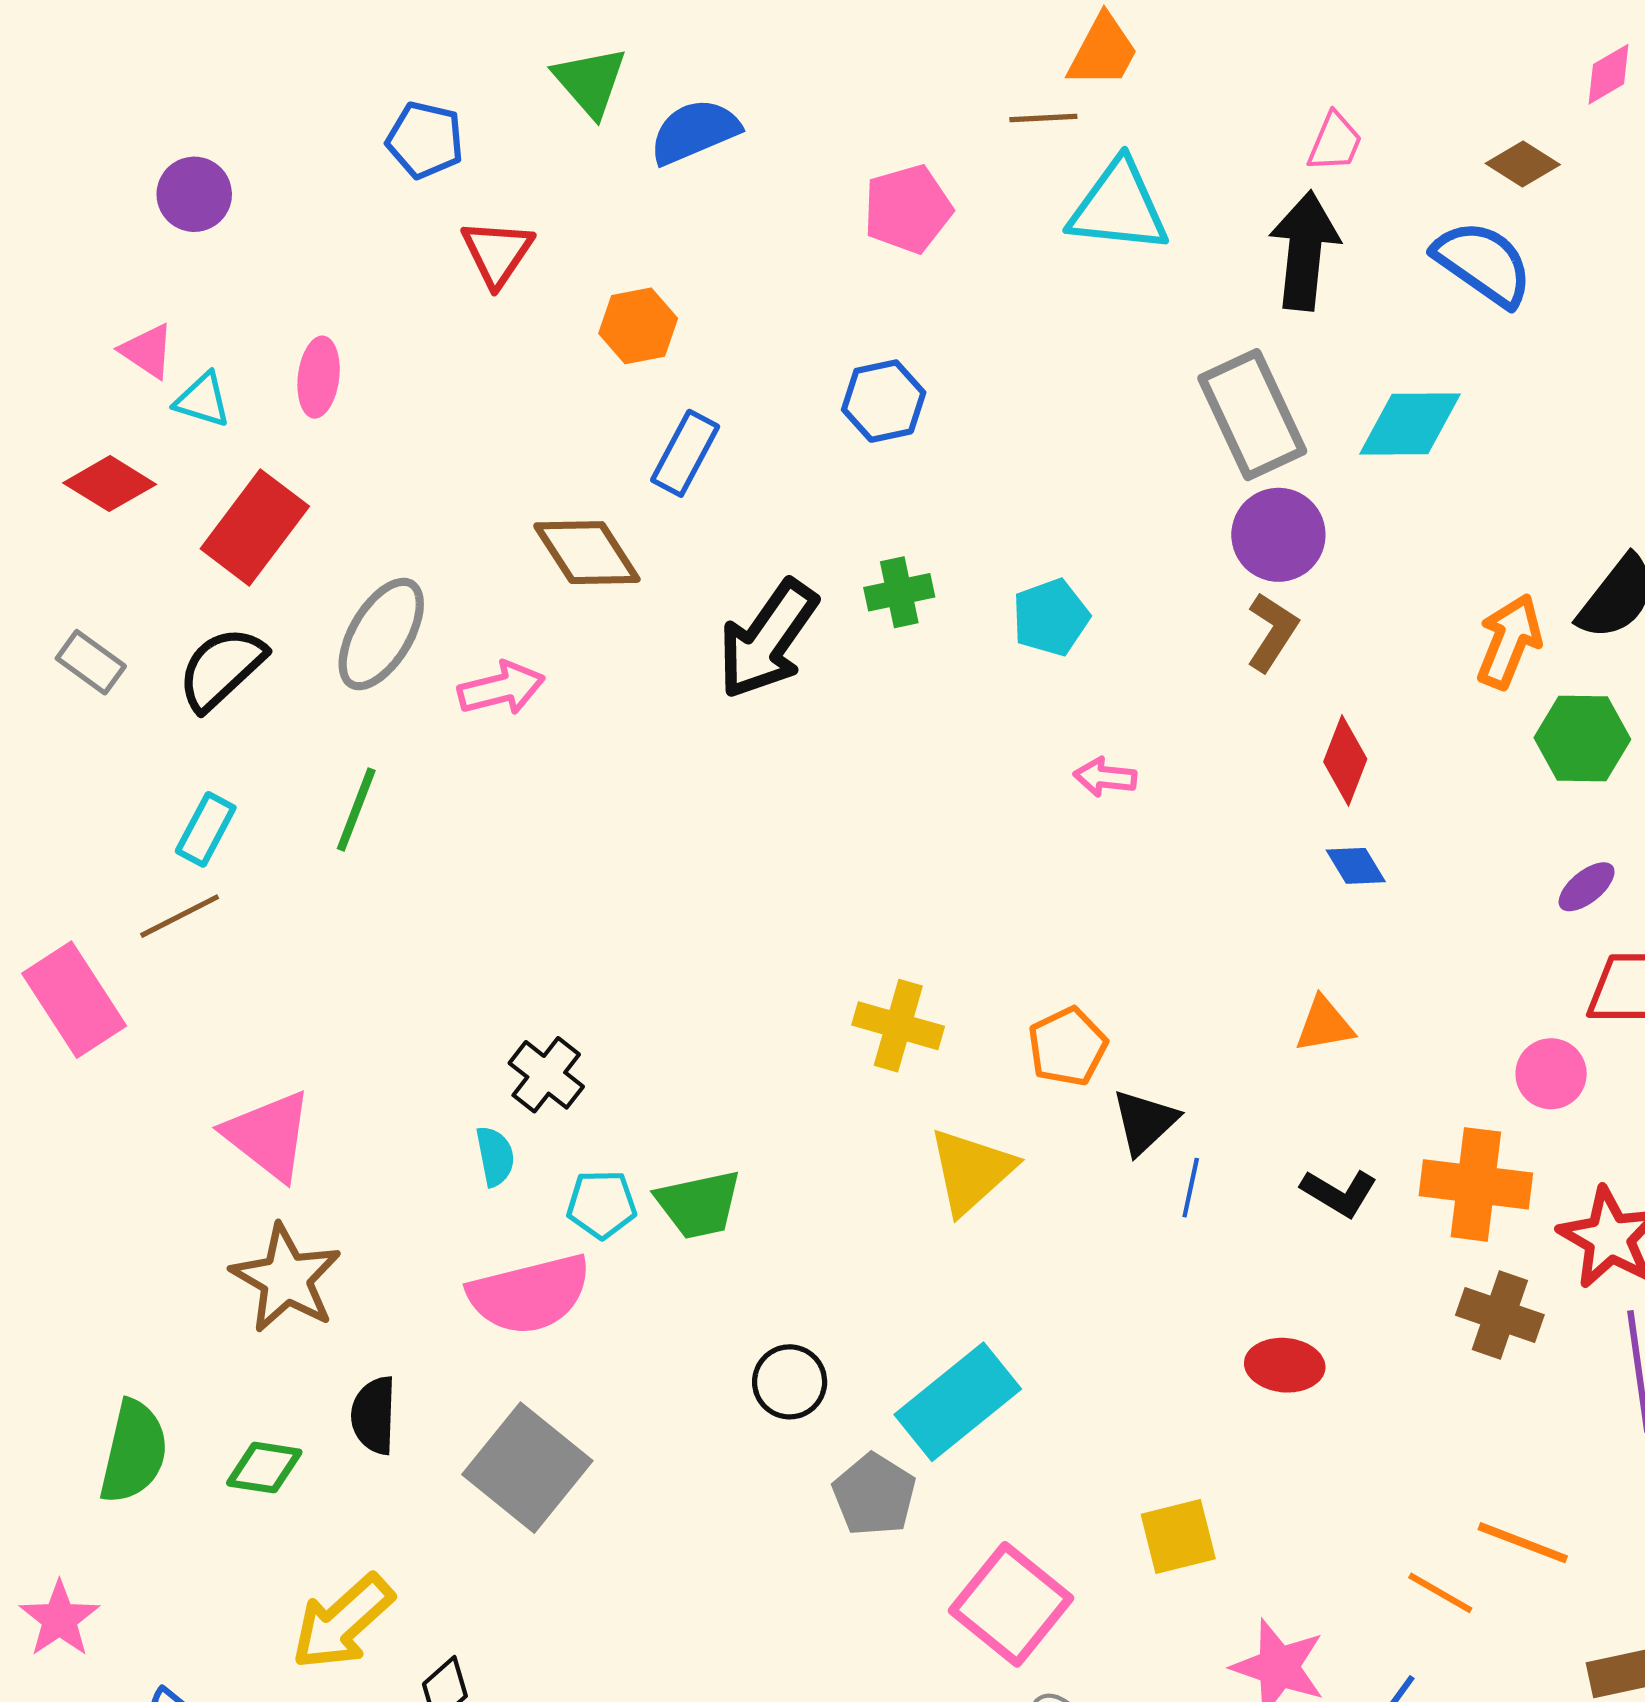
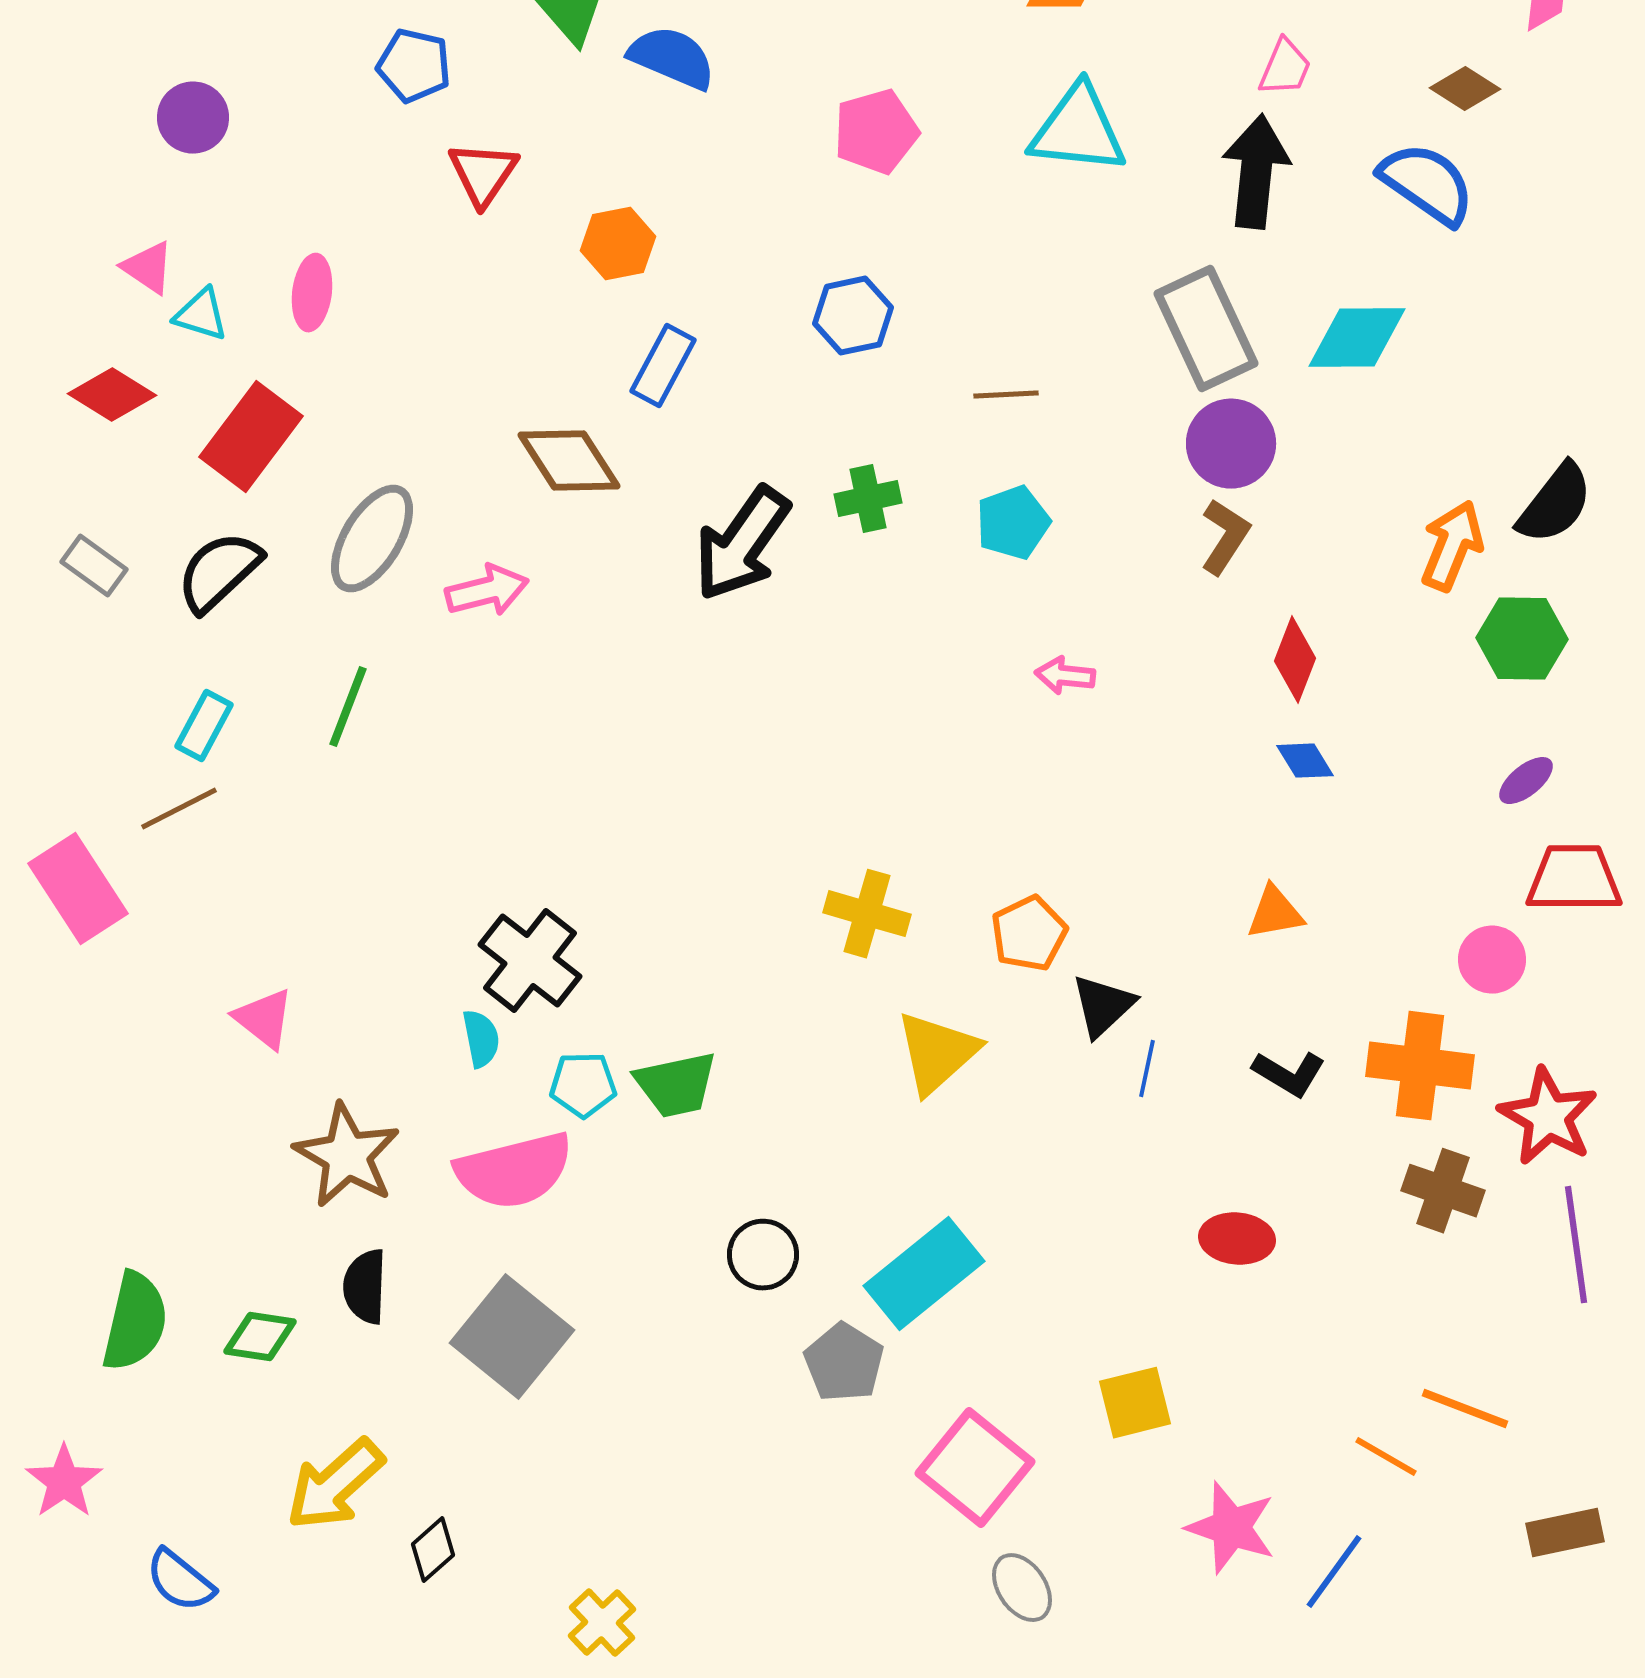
brown line: (1043, 118) -> (1006, 395), moved
blue semicircle: (695, 132) -> (672, 58), turned 46
black cross: (546, 1075) -> (530, 961), size x1.4
pink triangle: (268, 1135) -> (264, 1019), size x0.7
brown star: (286, 1278) -> (347, 1156), moved

